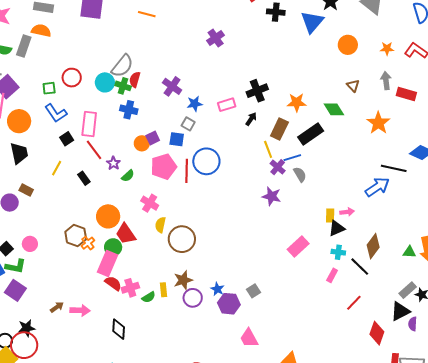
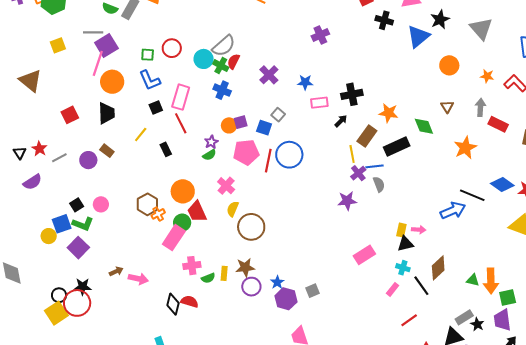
blue star: (195, 104) -> (305, 82), moved
purple star: (113, 163) -> (211, 142), moved
purple star: (272, 196) -> (347, 201), turned -30
red semicircle: (113, 283) -> (190, 302), moved, turned -30

